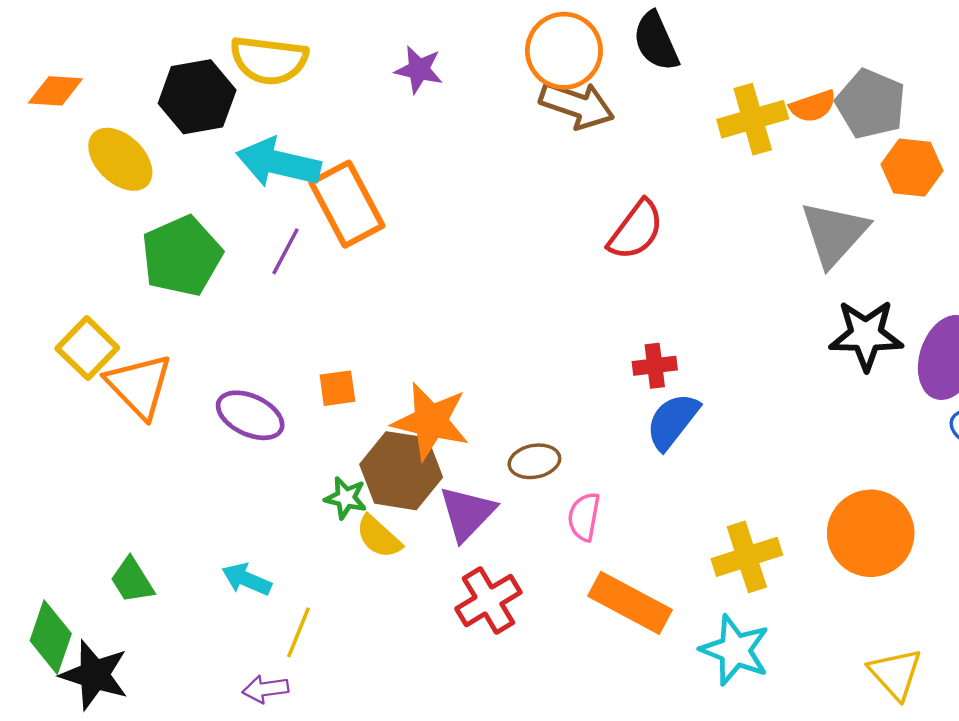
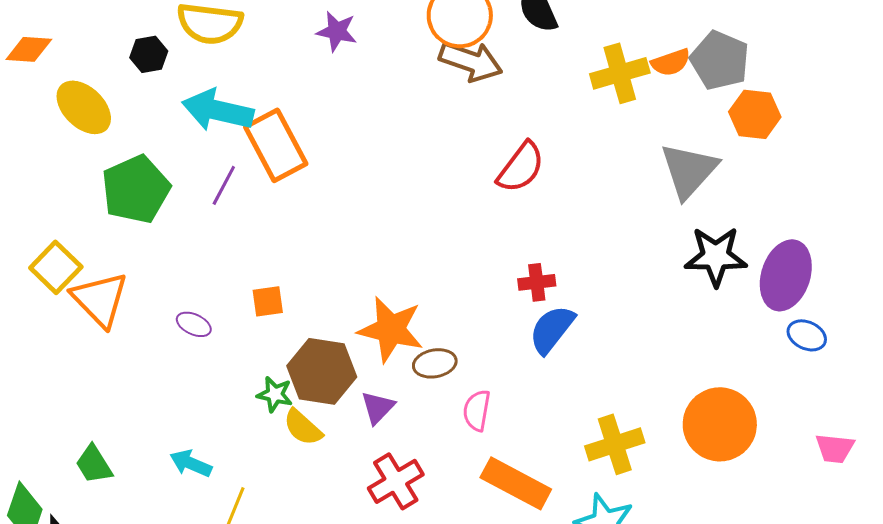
black hexagon: (197, 97) -> (149, 54), size x0.6
purple ellipse: (250, 415) -> (194, 324), size x0.6
orange star: (431, 421) -> (391, 329), moved
purple triangle: (467, 513) -> (378, 407), size x0.7

